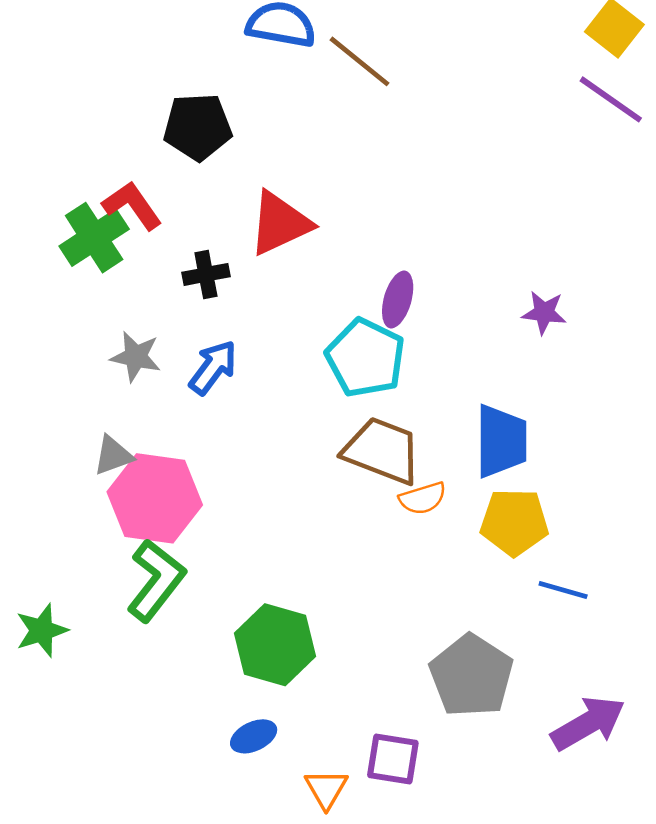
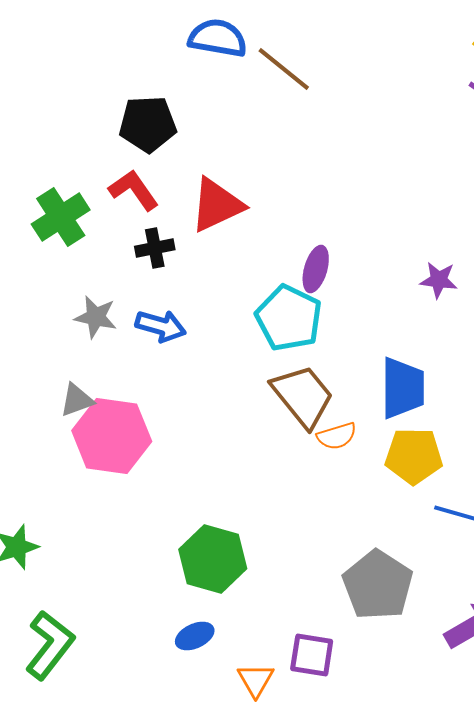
red L-shape: (132, 205) -> (134, 190), moved
blue arrow: (213, 367) -> (161, 326), turned 69
brown trapezoid: (382, 451) -> (303, 396), turned 30
green L-shape: (156, 580) -> (50, 645), moved

